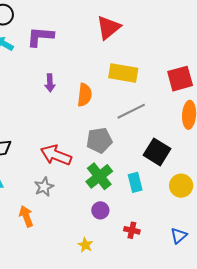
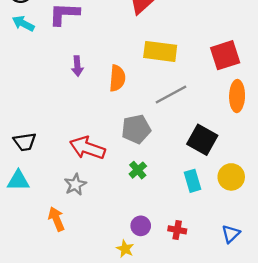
green cross: (99, 176) -> (138, 170), size x0.6
cyan rectangle: (135, 182) -> (193, 181), moved
purple circle: (100, 210) -> (141, 226), moved

